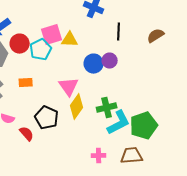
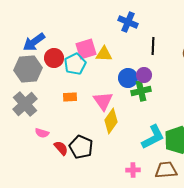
orange rectangle: (26, 83) -> (70, 97), moved
green cross: (107, 108) -> (141, 91), moved
black pentagon: (47, 118) -> (81, 147), moved

